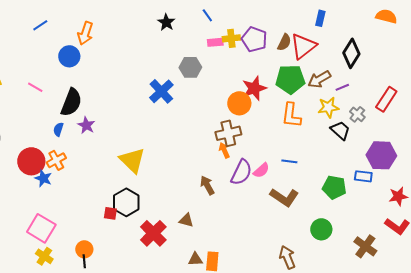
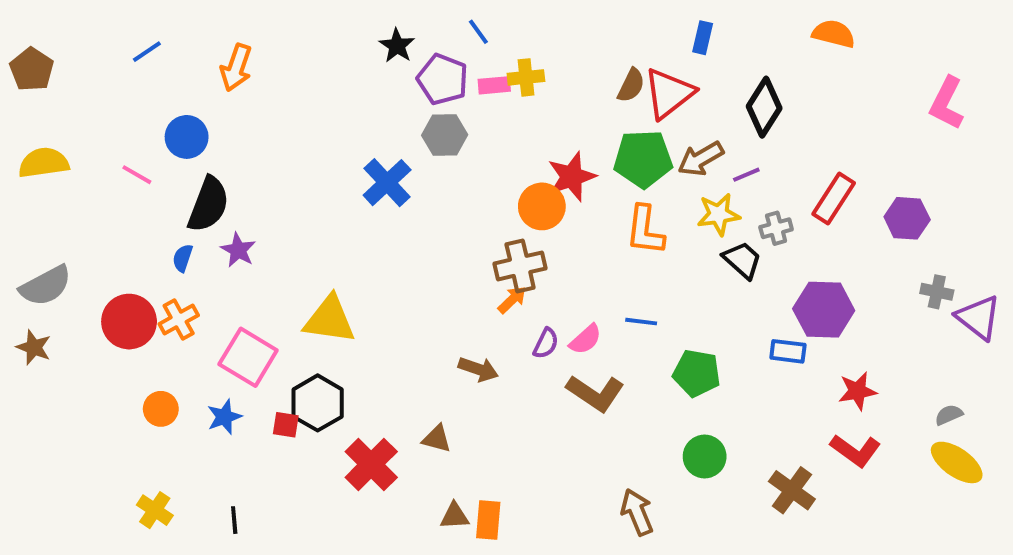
purple pentagon: (254, 39) -> (443, 79), moved
blue circle: (69, 56) -> (187, 137), moved
gray cross: (357, 114) -> (776, 228), turned 35
orange arrow: (224, 150) -> (512, 300), turned 70
yellow triangle: (132, 160) -> (329, 320), turned -36
purple semicircle: (241, 172) -> (546, 343), size x0.6
blue star: (43, 178) -> (224, 417), moved, turned 30
brown arrow: (207, 185) -> (478, 369), turned 138
green pentagon: (334, 187) -> (697, 373), moved
brown L-shape: (284, 197) -> (595, 393), moved
pink square: (41, 228) -> (248, 357), moved
orange circle: (84, 249) -> (161, 409), moved

